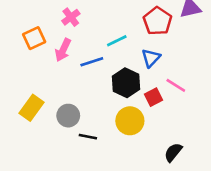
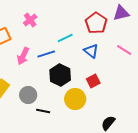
pink arrow: (63, 50) -> (23, 56), moved
blue triangle: (151, 58) -> (91, 51), turned -35
black hexagon: (126, 83) -> (60, 75), moved
pink line: (176, 85) -> (124, 50), moved

